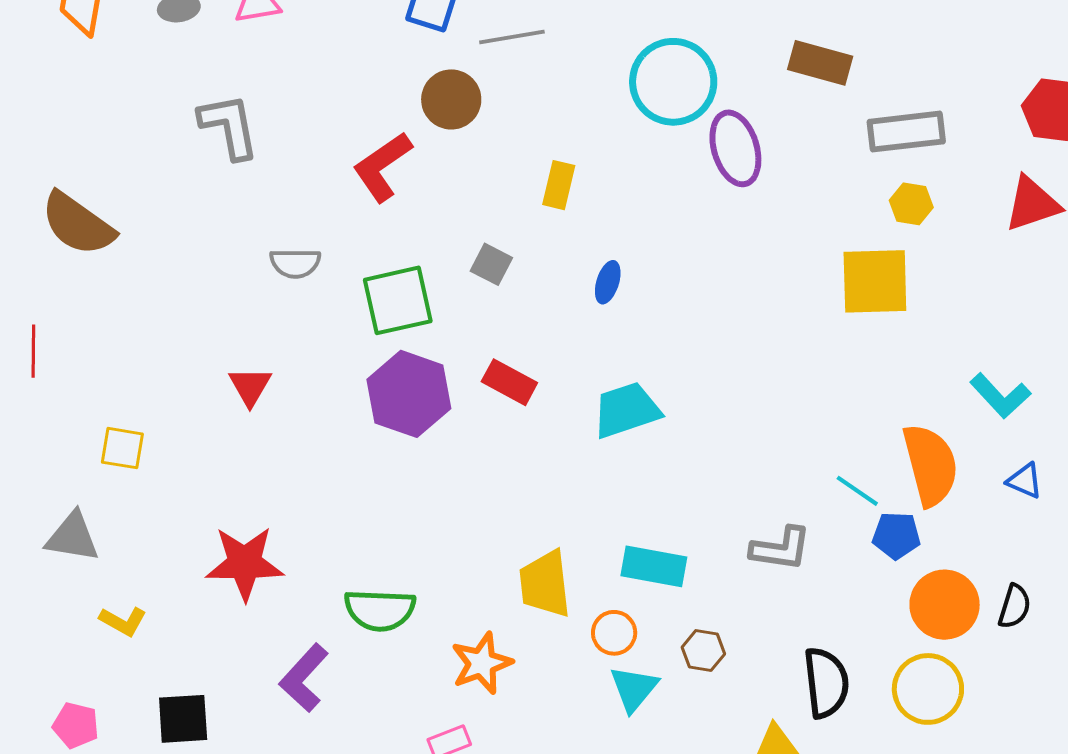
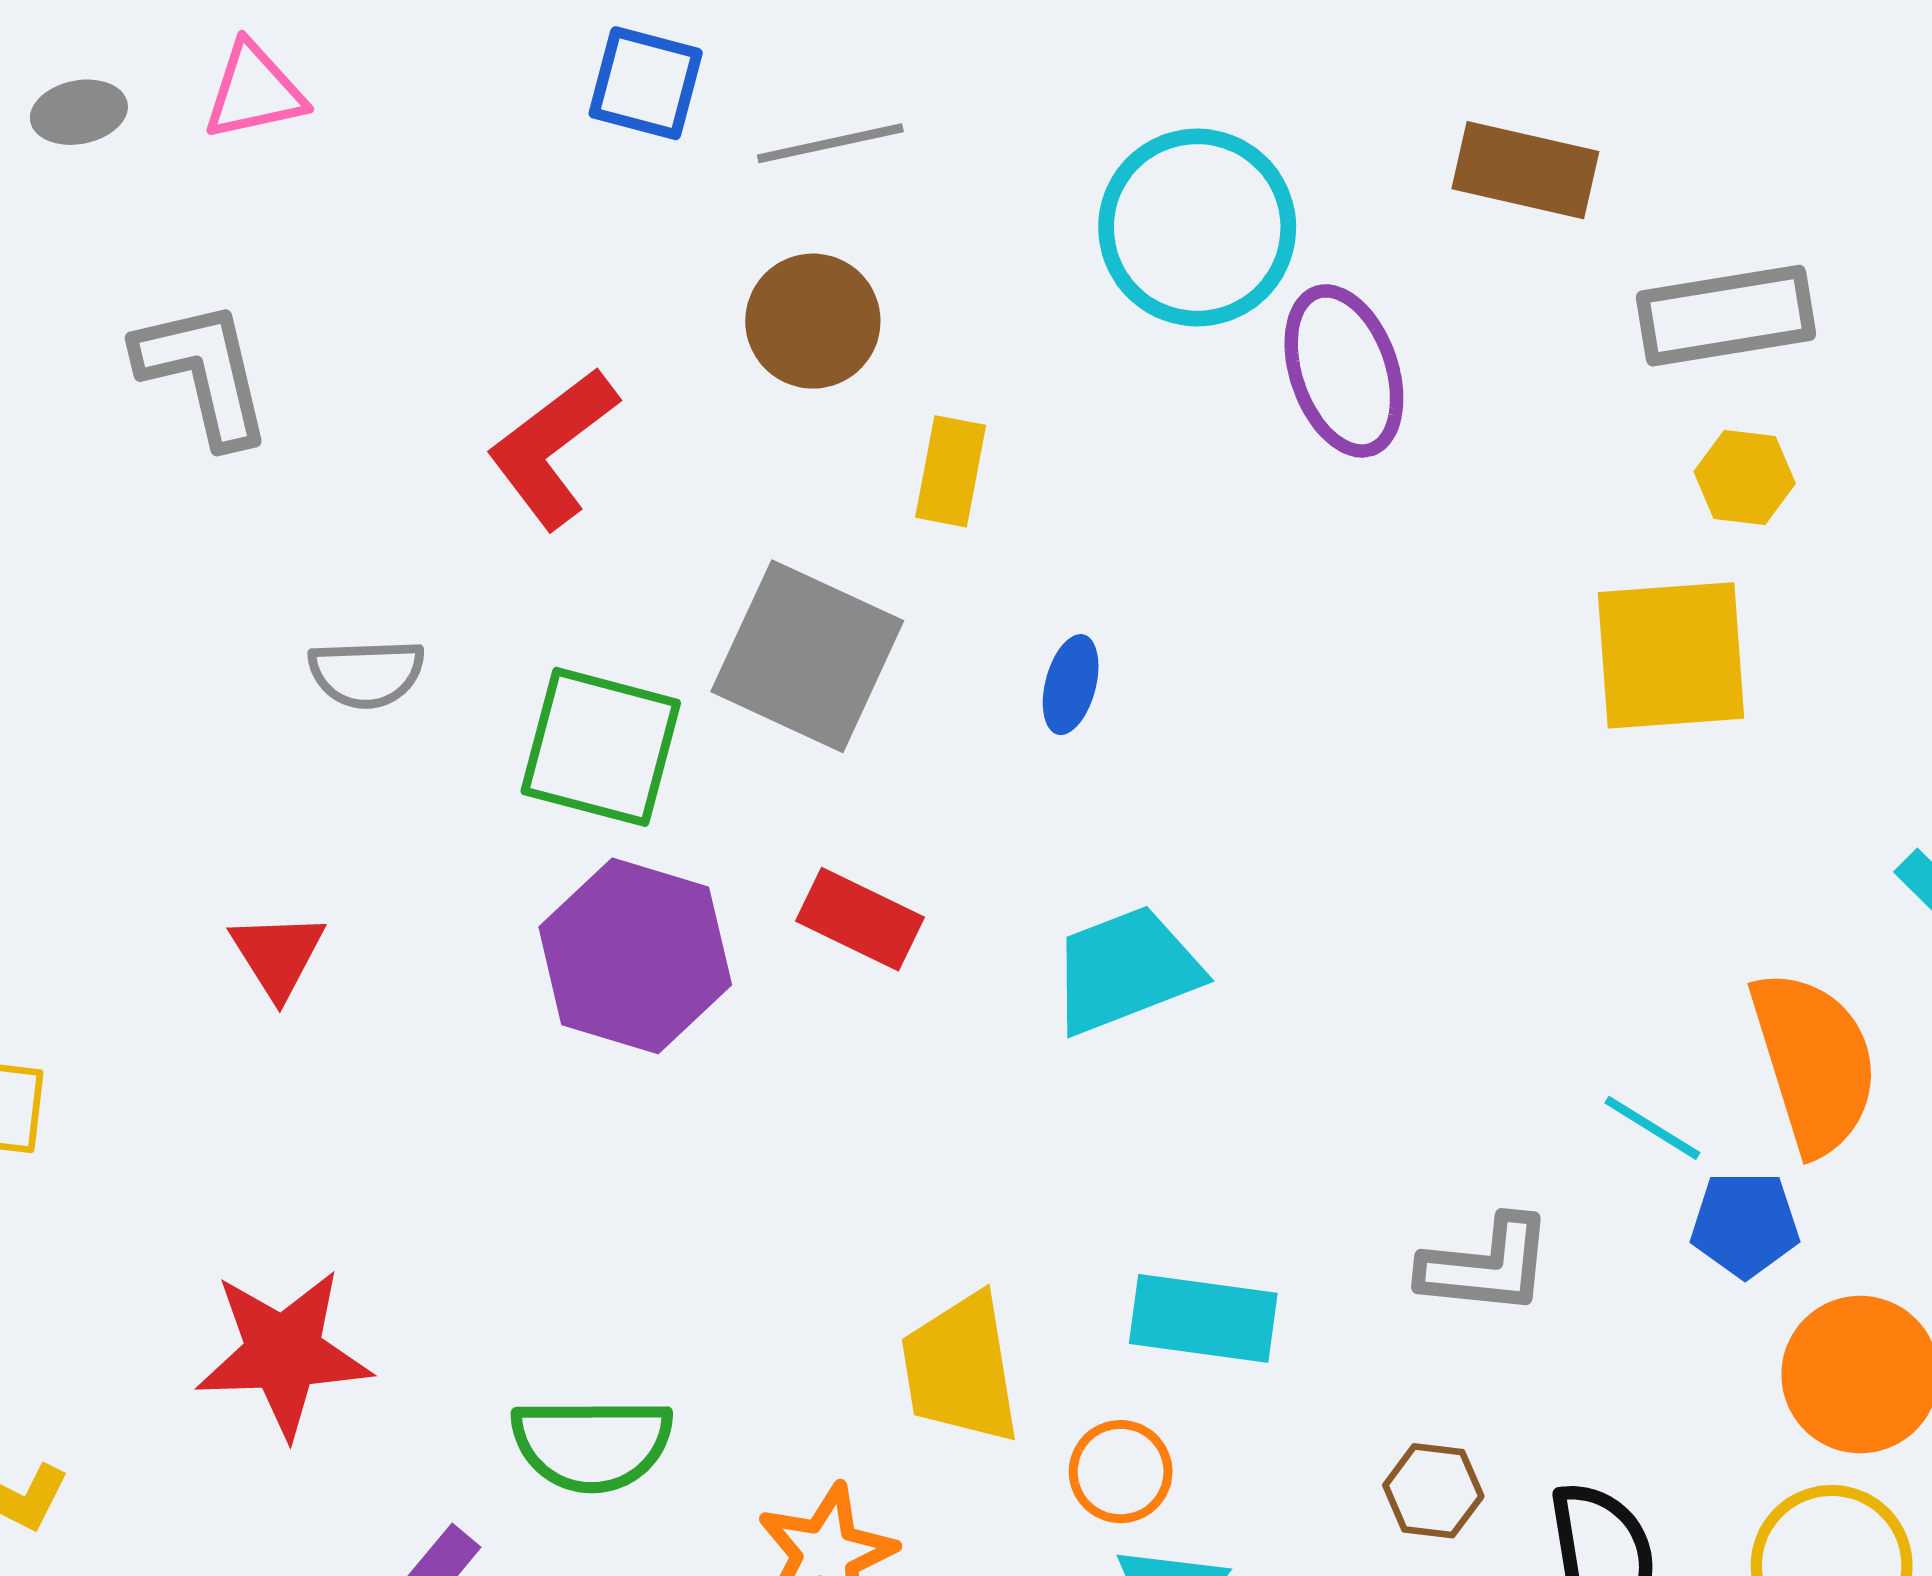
brown circle: (451, 99) -> (813, 321), moved
gray square: (491, 264) -> (807, 656), size x2.0
green square: (398, 300) -> (601, 747), turned 30
brown hexagon: (703, 651) -> (1433, 1491), moved

